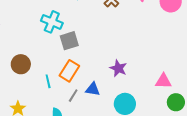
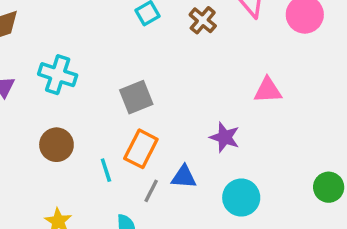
cyan cross: (52, 22) -> (58, 75), moved
pink triangle: (163, 81) -> (268, 90), moved

